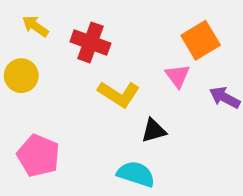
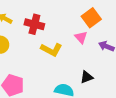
black triangle: (154, 131) -> (87, 77), moved

